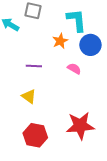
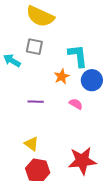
yellow triangle: (29, 96) -> (31, 144), moved

